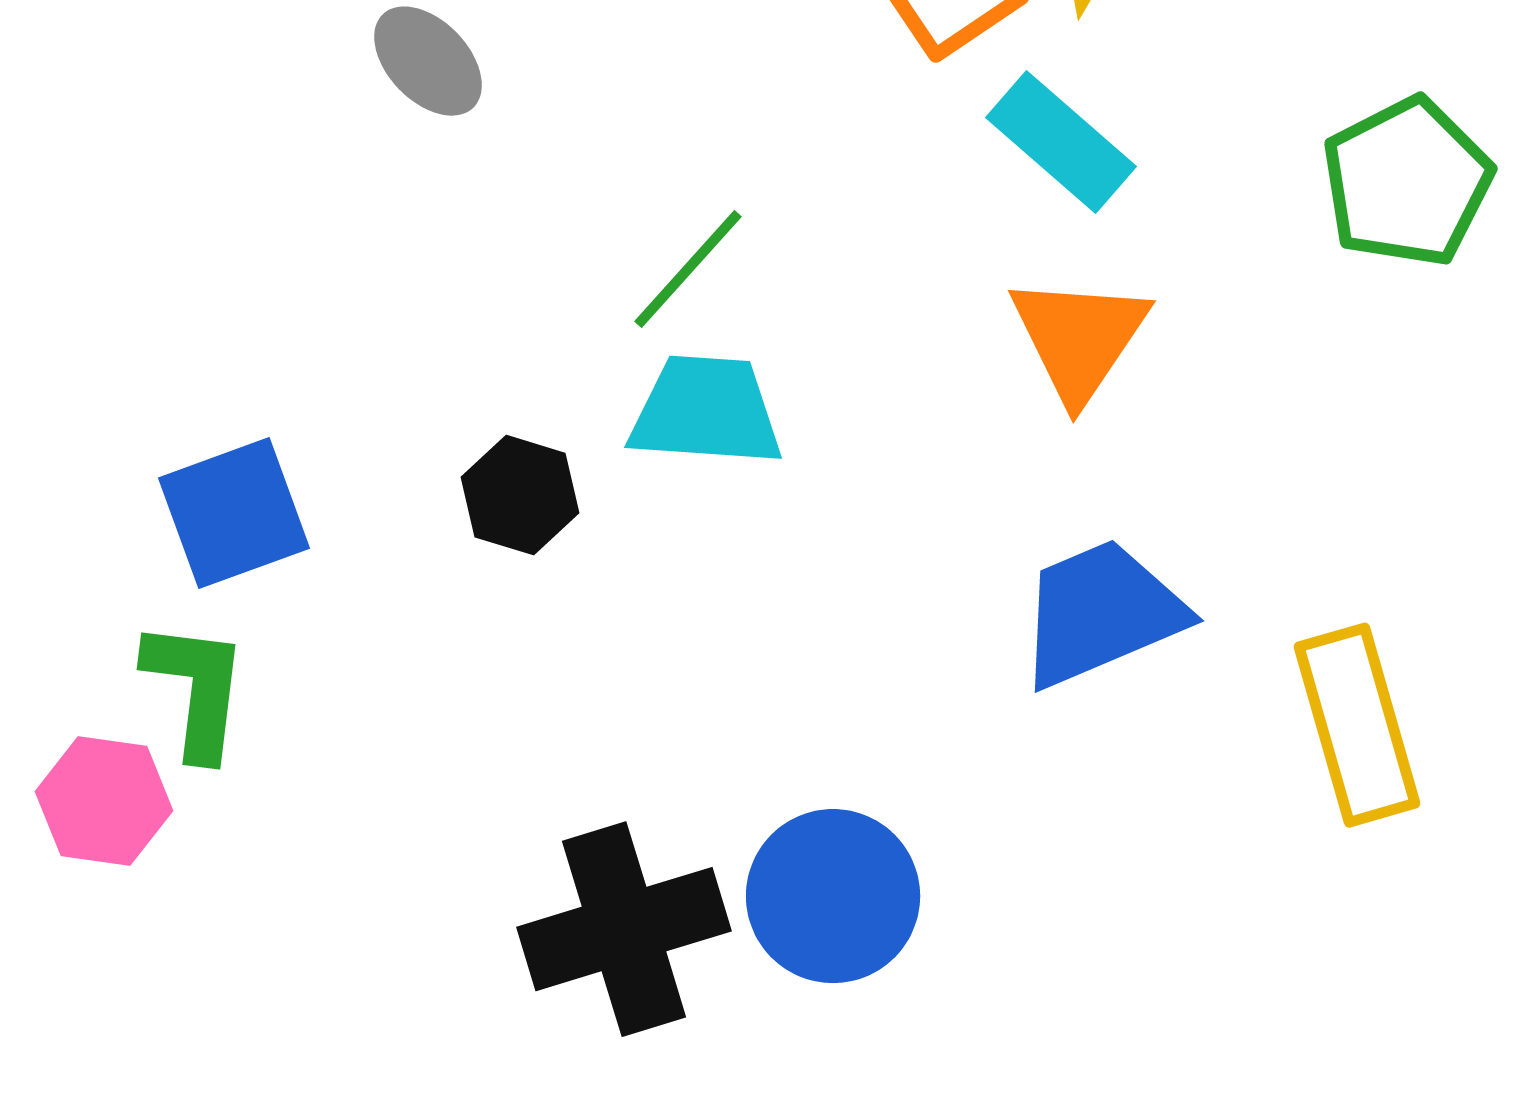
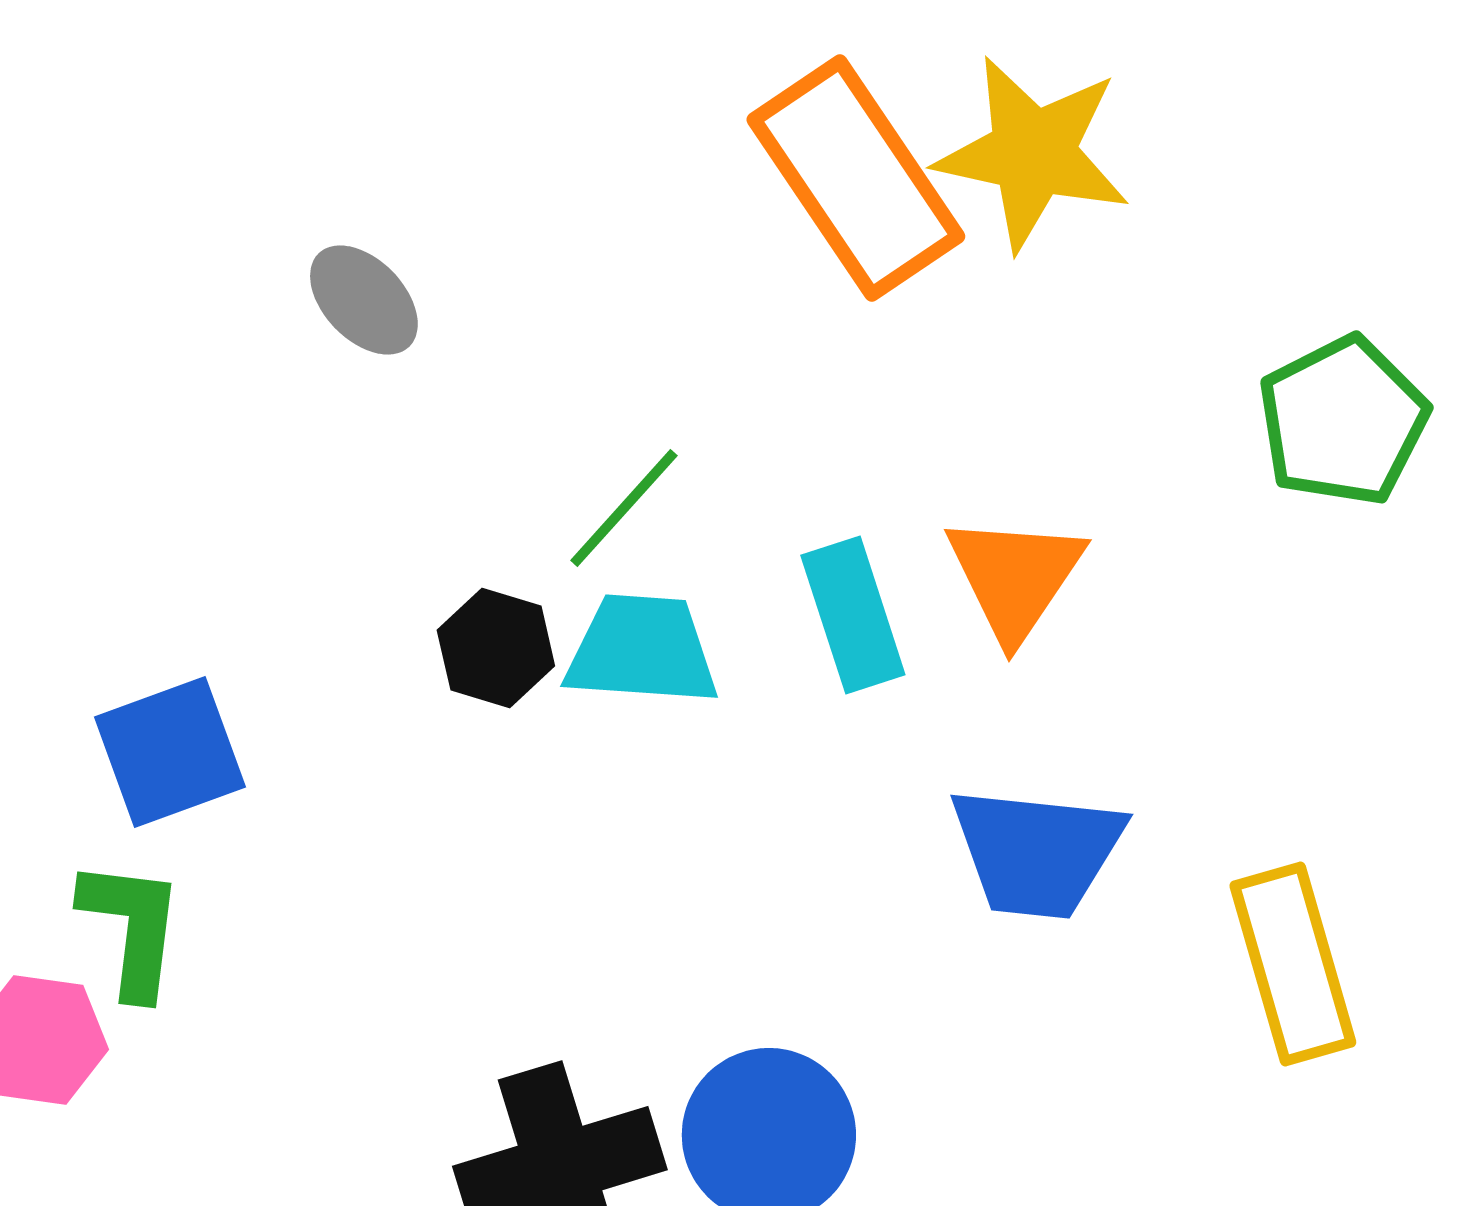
cyan rectangle: (1061, 142) -> (853, 615), moved, turned 31
black hexagon: (520, 495) -> (496, 648), moved
blue trapezoid: (1101, 613) -> (1037, 852), turned -151

